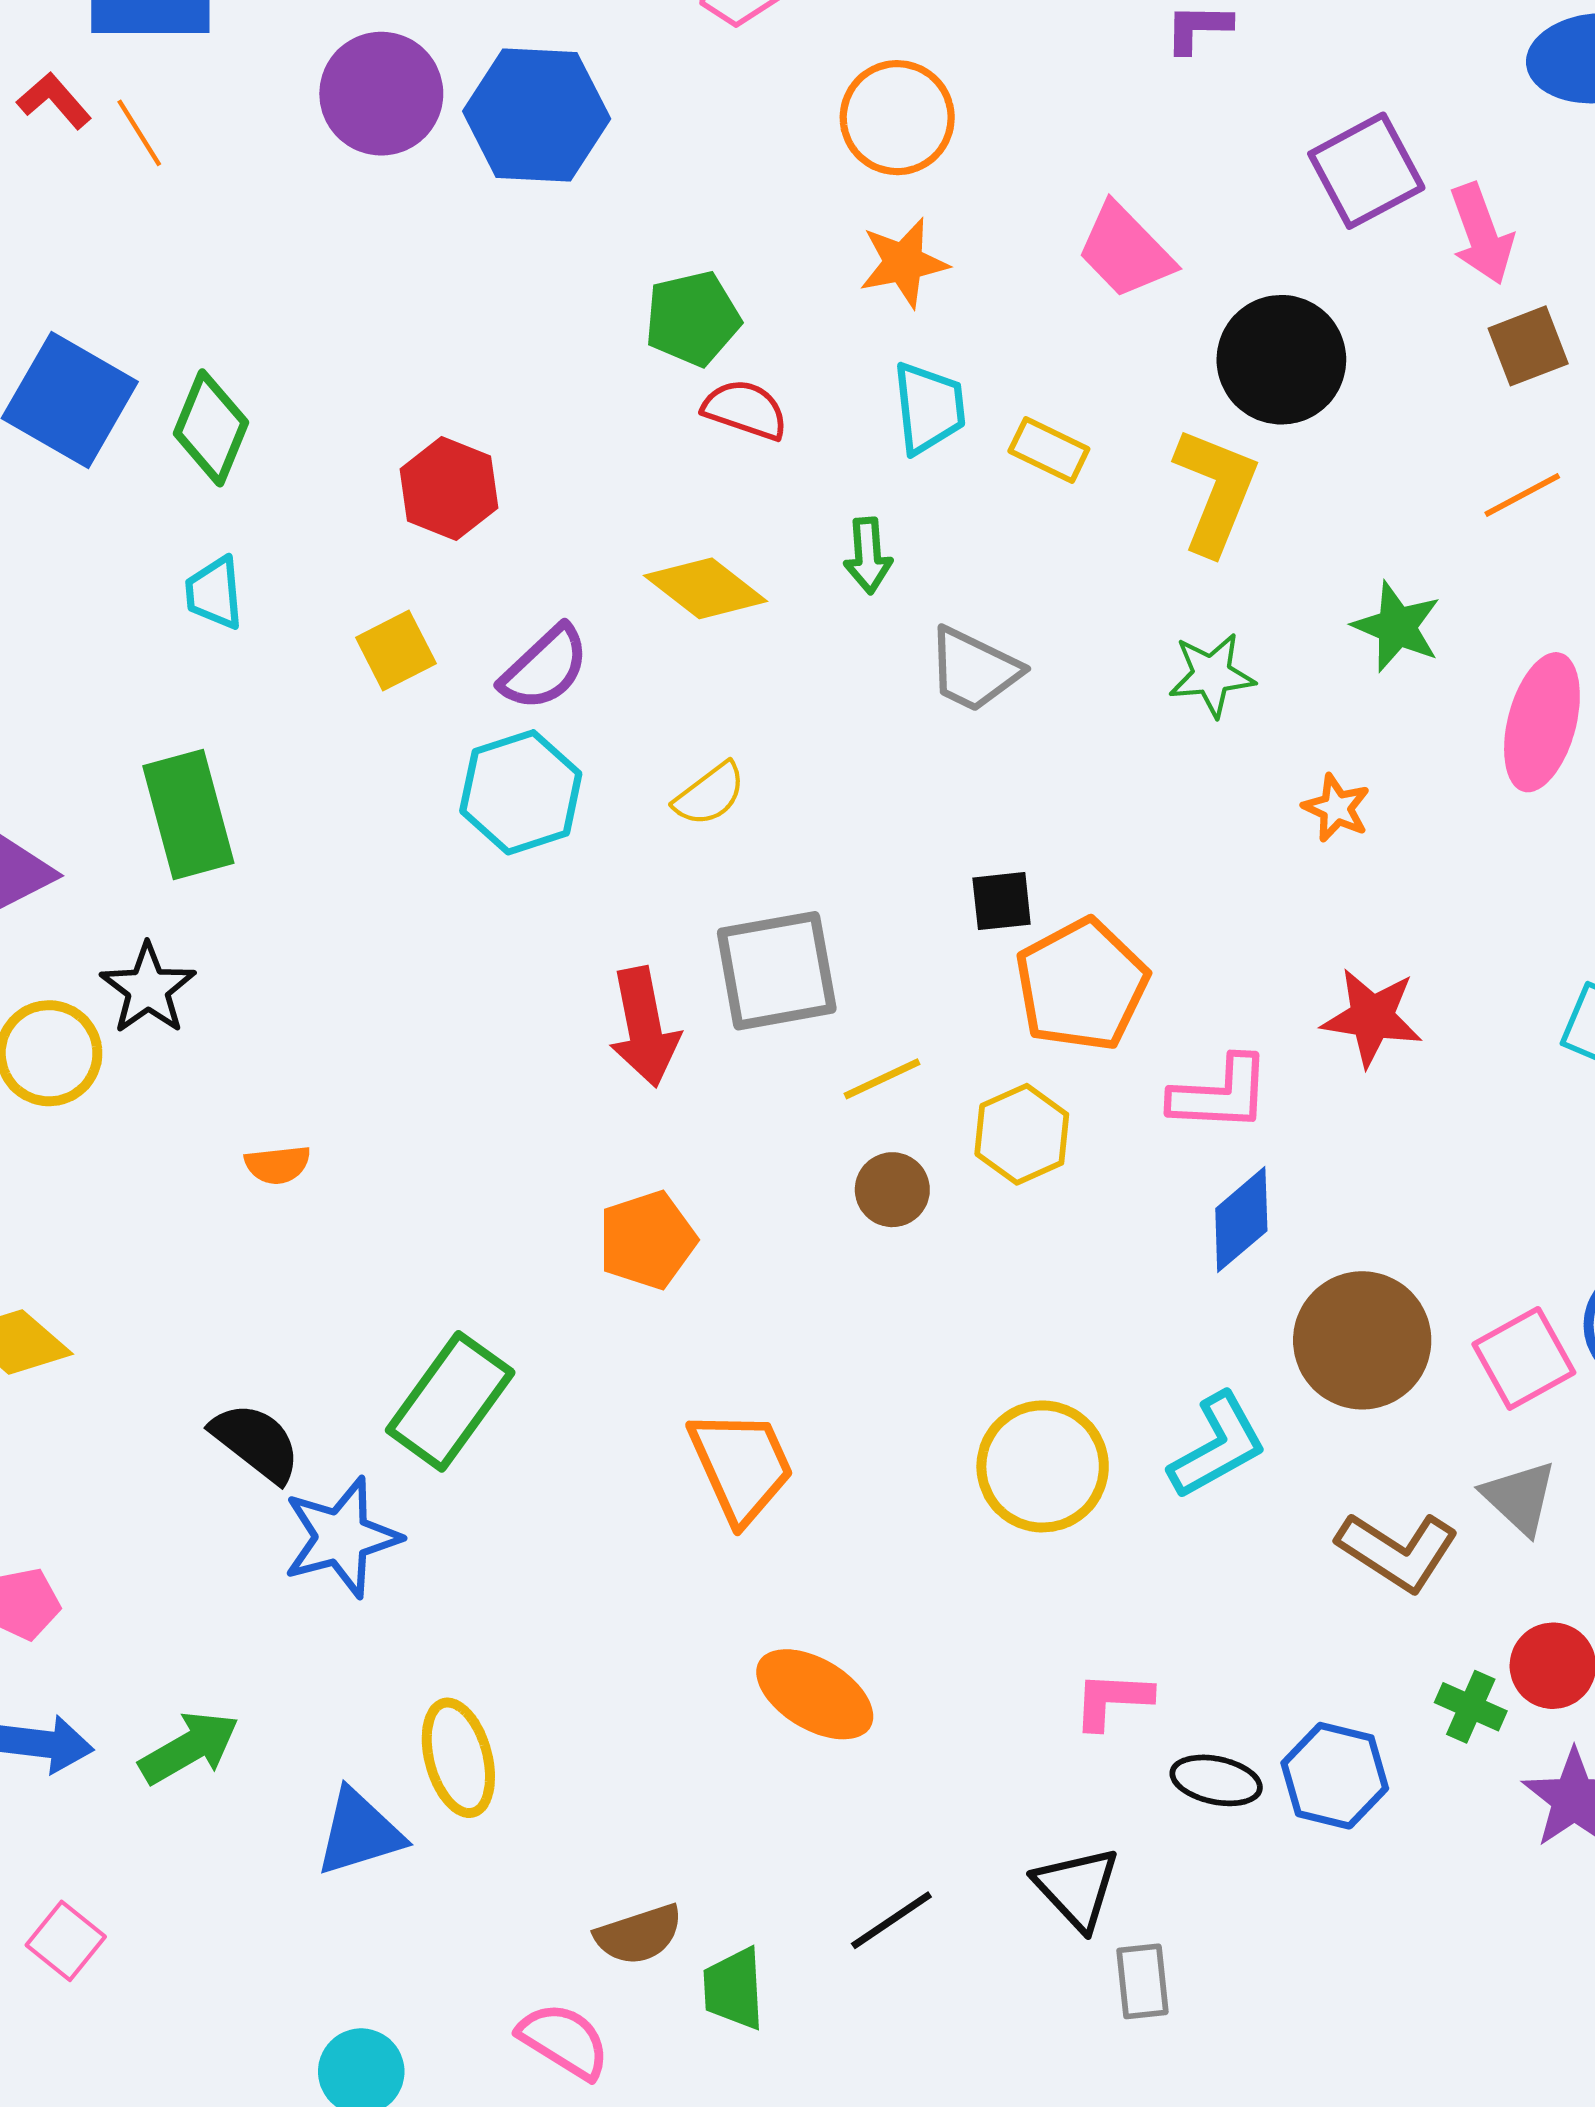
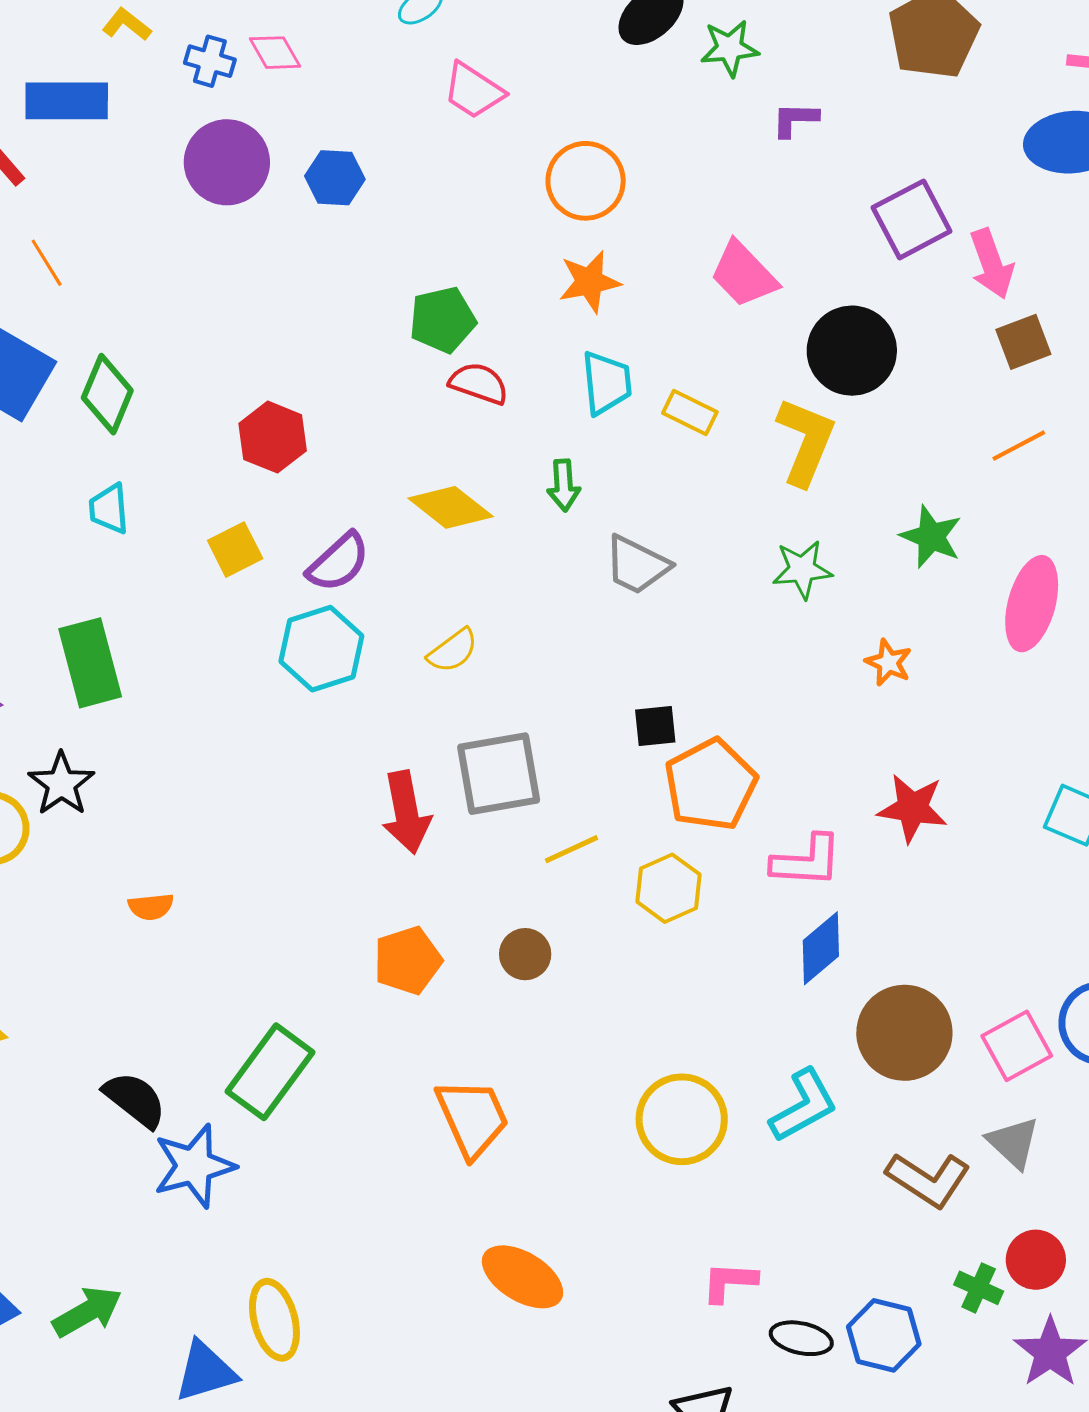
blue hexagon: (537, 115) -> (335, 178), size x0.6
orange line: (139, 133) -> (47, 263), moved
brown circle: (892, 1190) -> (525, 954), moved

